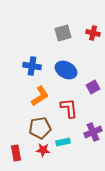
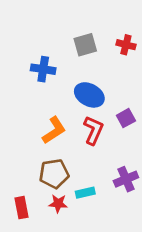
blue cross: (32, 66) -> (43, 69), moved
red L-shape: (69, 108) -> (93, 130), moved, turned 30

